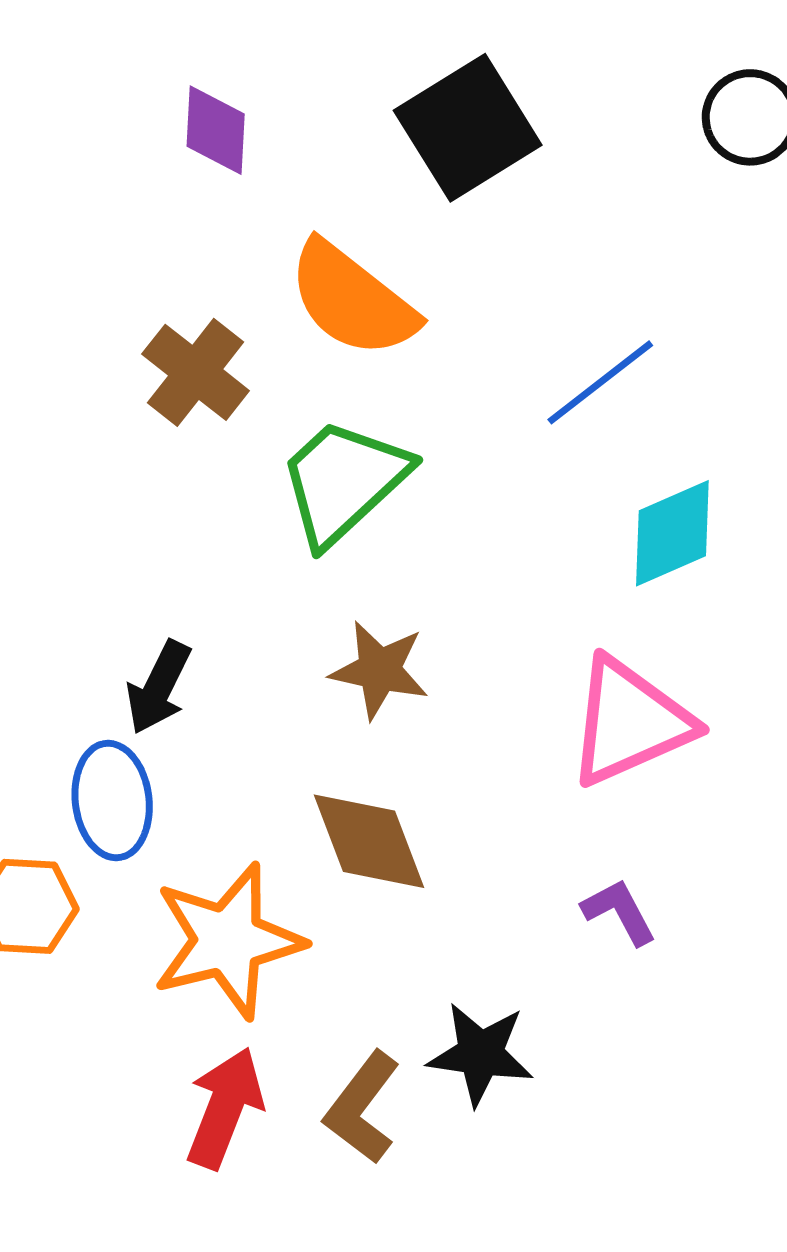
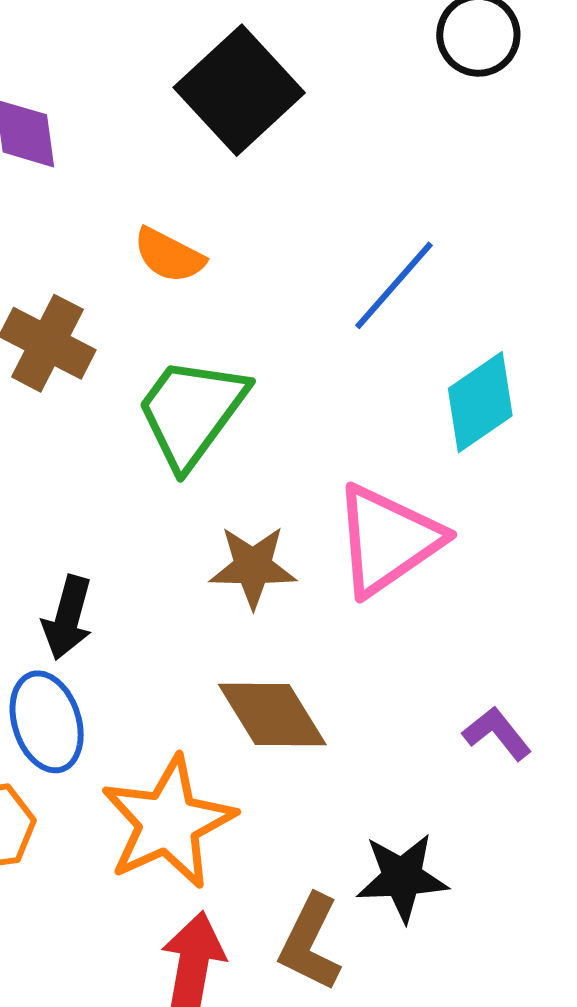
orange semicircle: (352, 300) -> (169, 255), size x0.6
pink triangle: (630, 722) -> (388, 540), moved

